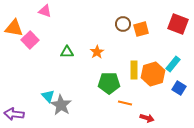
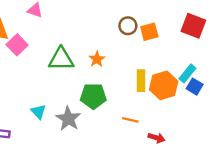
green triangle: (67, 52) -> (61, 59), size x1.6
green pentagon: (109, 83) -> (93, 96), moved
blue square: (179, 88) -> (195, 87), moved
gray star: (61, 105) -> (68, 119), moved

